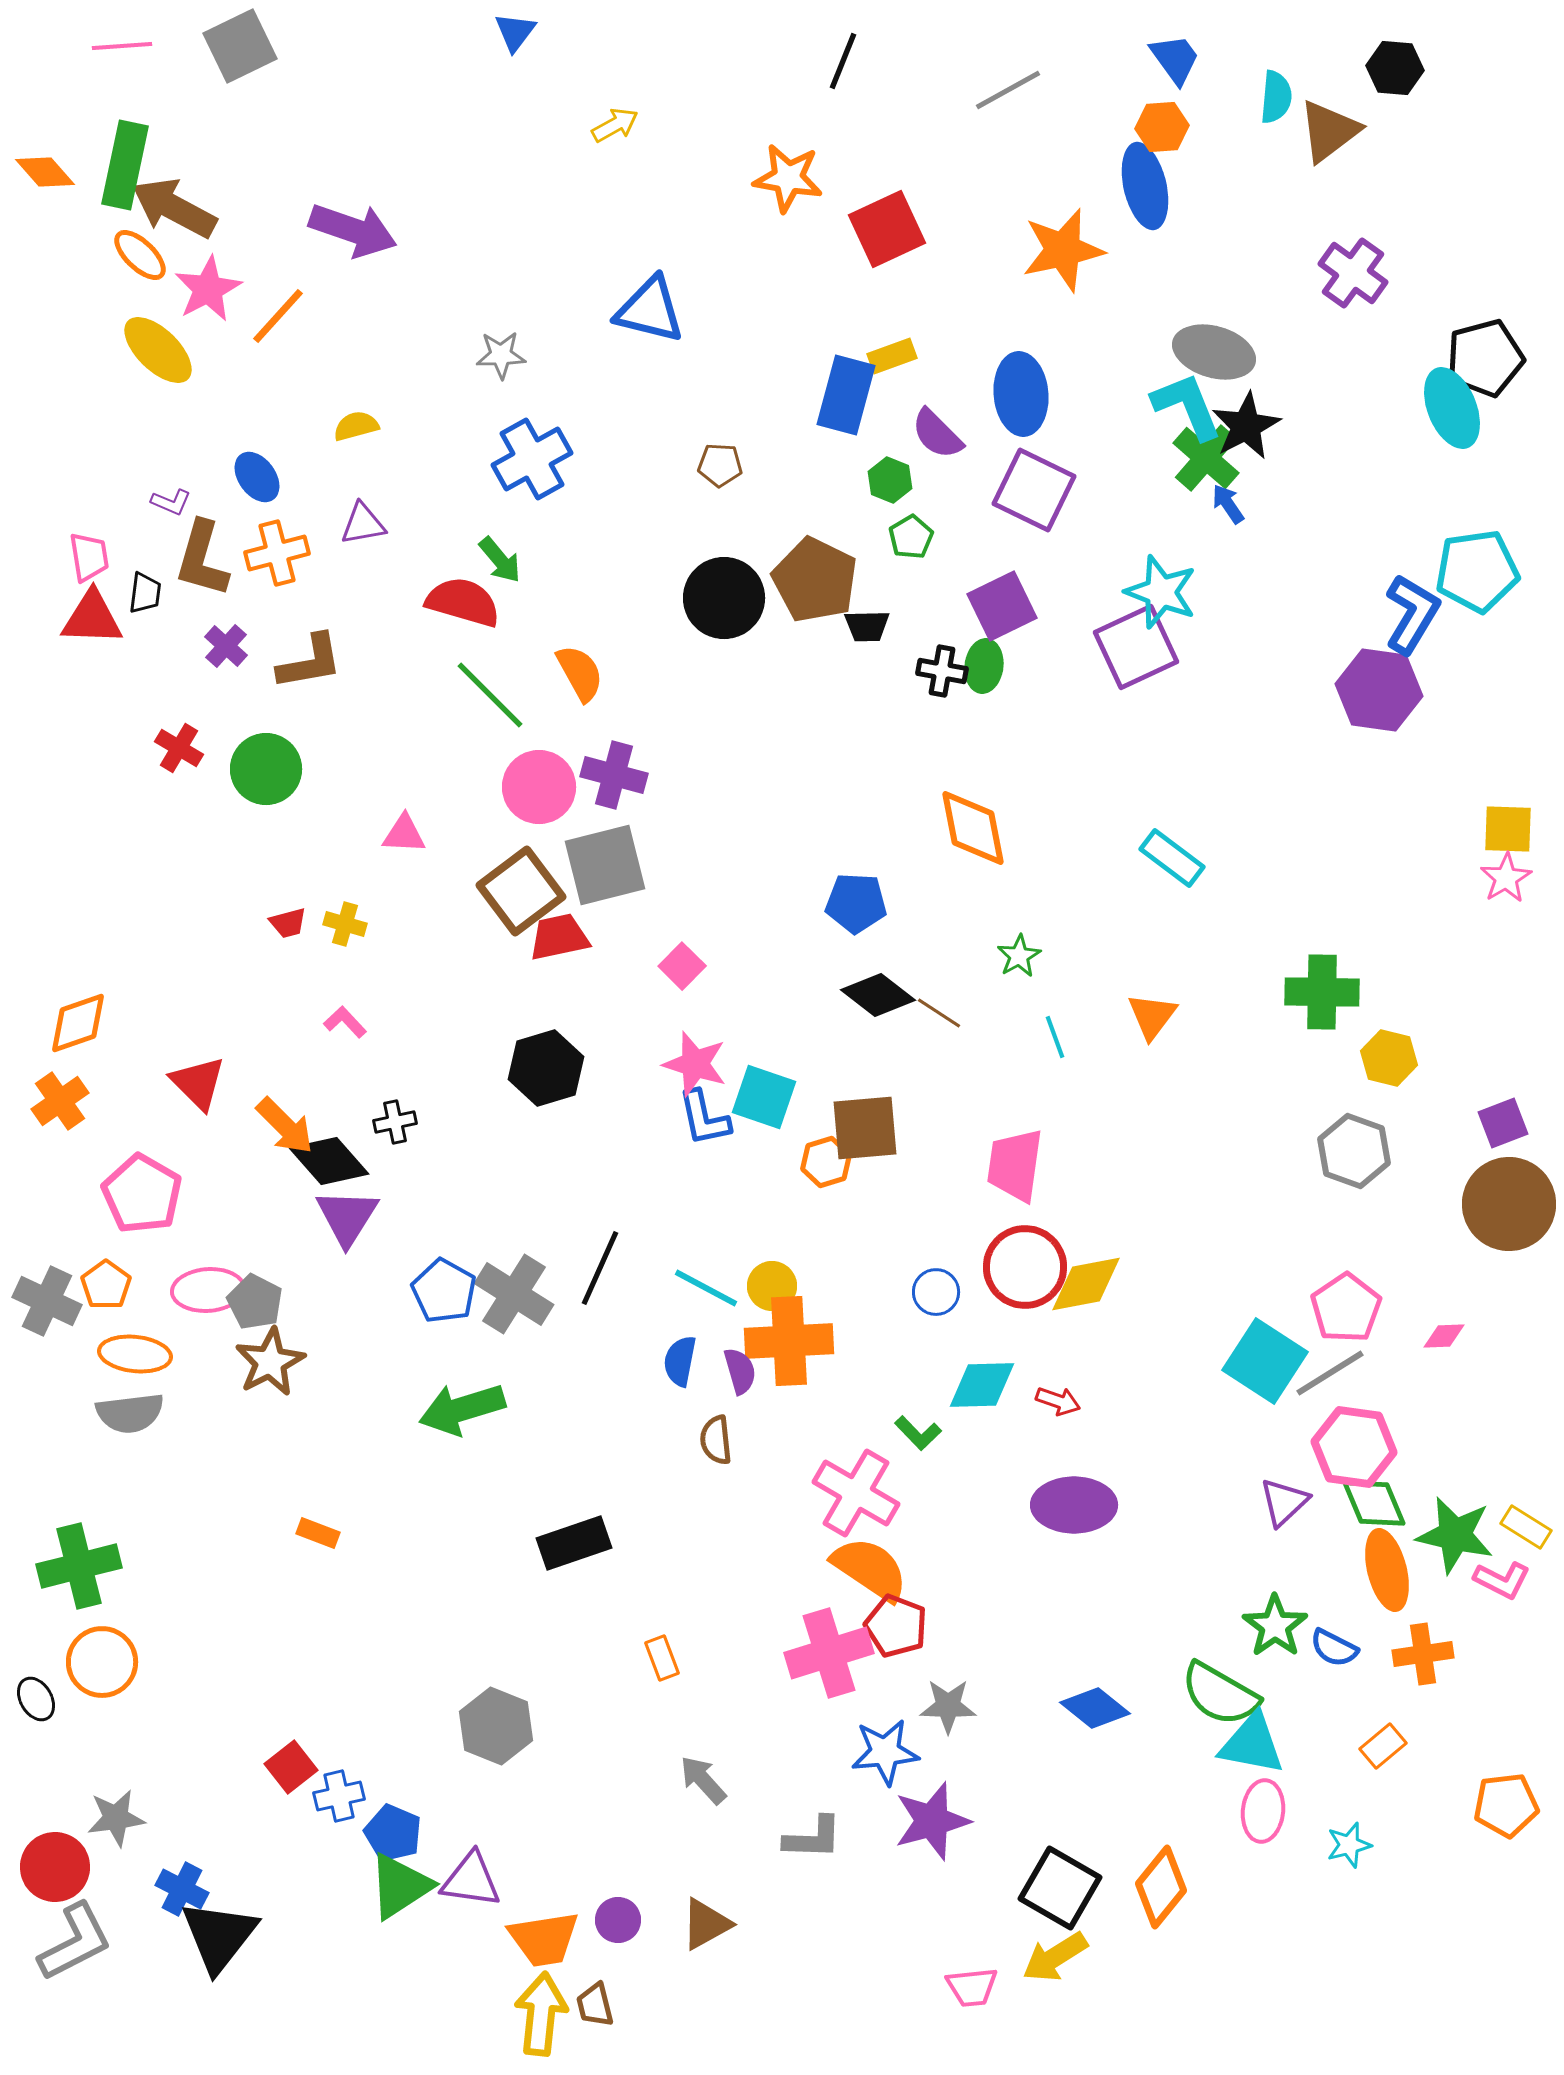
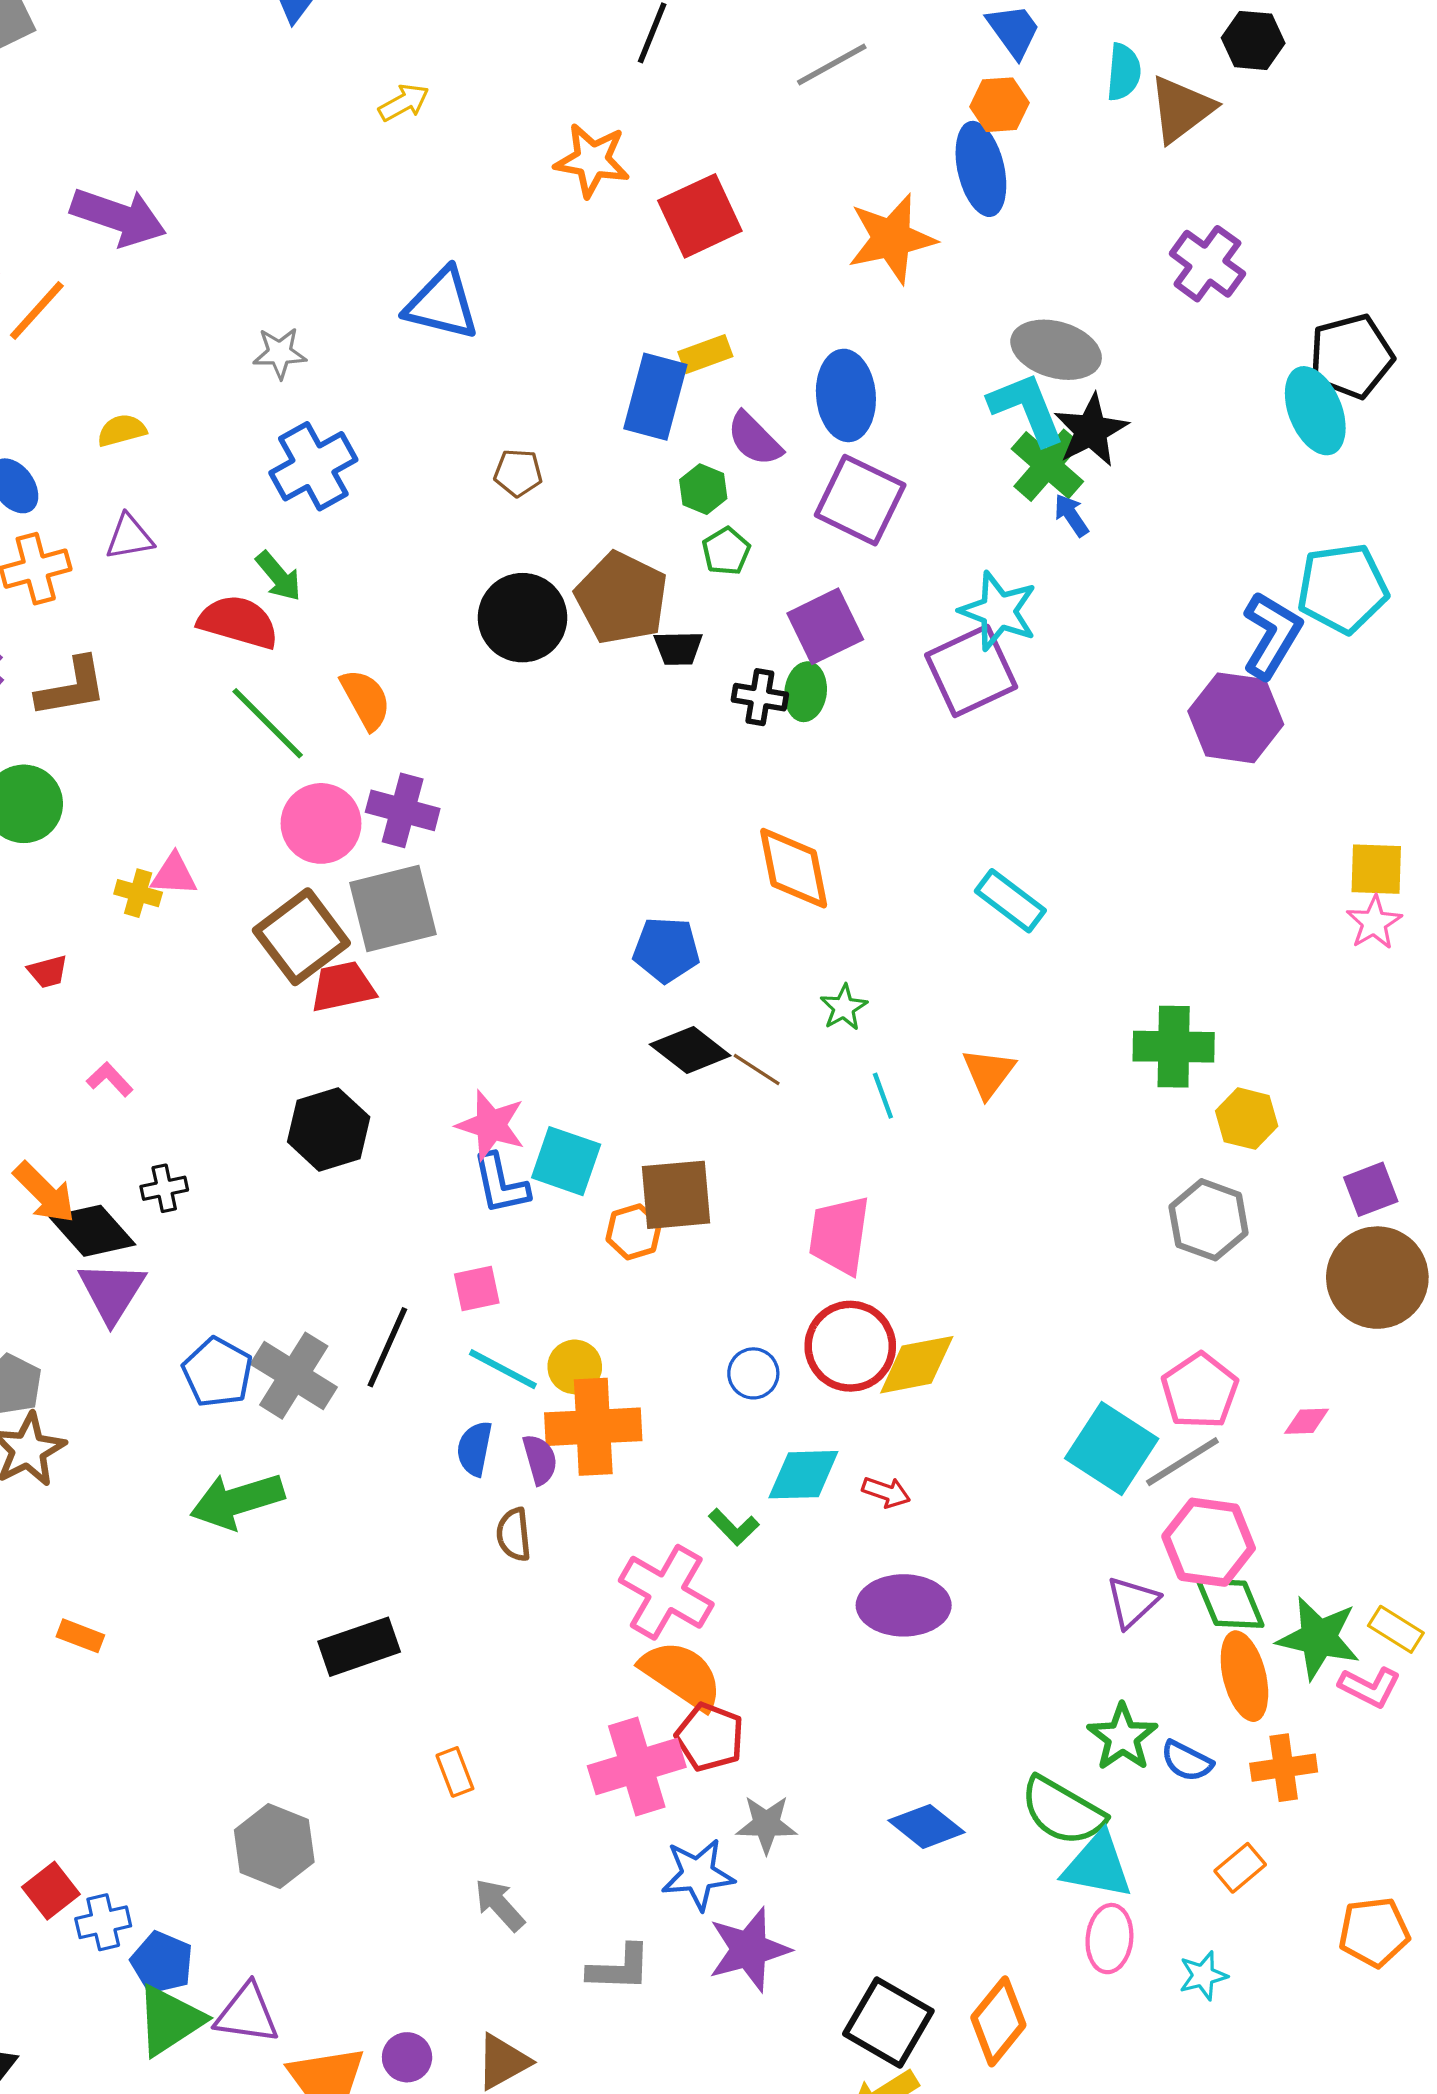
yellow cross: (345, 924) -> (138, 893), moved
pink square: (682, 966) -> (477, 1288), moved, turned 33

